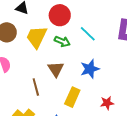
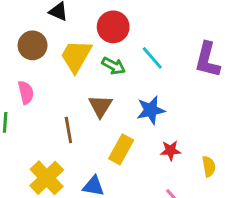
red star: (107, 103) -> (171, 150), moved

